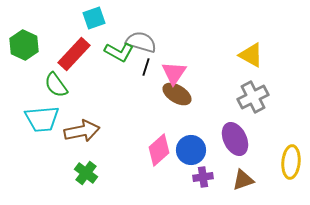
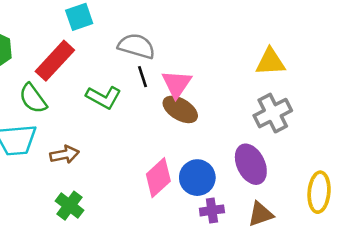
green L-shape: (119, 52) -> (104, 97), moved
yellow triangle: (251, 55) -> (270, 62), turned -32
black line: (146, 67) -> (143, 77), turned -36
brown arrow: (82, 131) -> (65, 154), size x0.7

